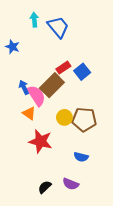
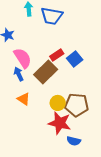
blue trapezoid: (58, 27) -> (52, 16), turned 140
pink semicircle: (36, 96) -> (23, 58), moved
red star: (41, 141) -> (60, 123), moved

